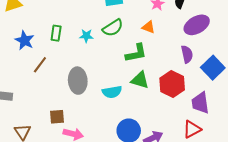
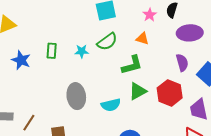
purple ellipse: (197, 25) -> (190, 33), turned 30
brown line: (40, 65) -> (29, 123), moved
green triangle: (140, 80) -> (138, 91), turned -42

